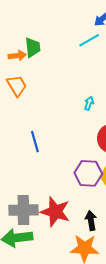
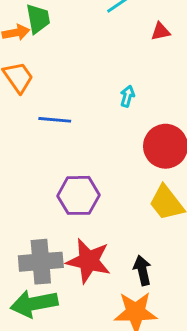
blue line: (35, 142) -> (55, 120), moved, turned -65
purple hexagon: (88, 173) -> (78, 195), moved

